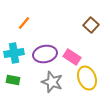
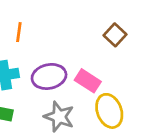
orange line: (24, 23) -> (19, 32), turned -32

